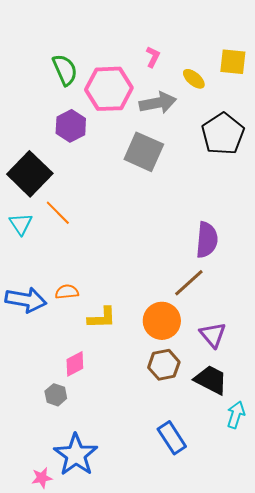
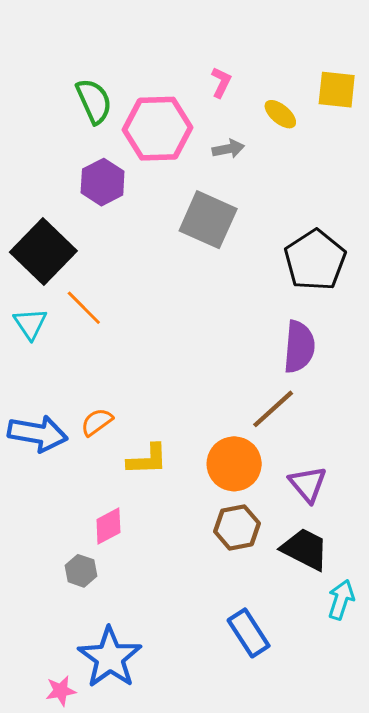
gray arrow: (158, 103) -> (228, 149), size x0.6
black pentagon: (223, 134) -> (315, 260), moved
orange semicircle: (67, 292) -> (97, 422), turned -30

